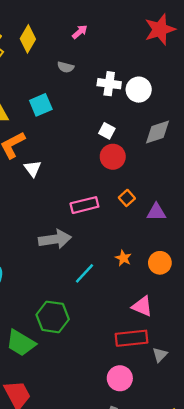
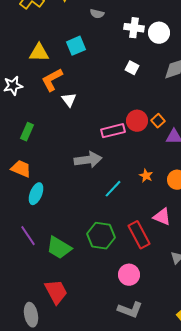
red circle: (113, 157) -> (137, 121), moved
orange square: (127, 198) -> (158, 121), moved
green hexagon: (53, 317) -> (101, 236), moved
red rectangle: (132, 338) -> (139, 235), moved, turned 68
pink circle: (120, 378) -> (129, 275), moved

